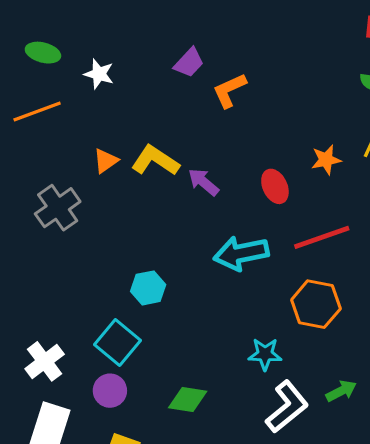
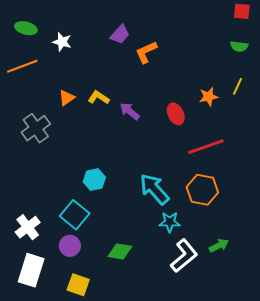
yellow L-shape: (155, 161) -> (99, 98), size x0.7
cyan arrow: (241, 253) -> (154, 189), moved, turned 60

